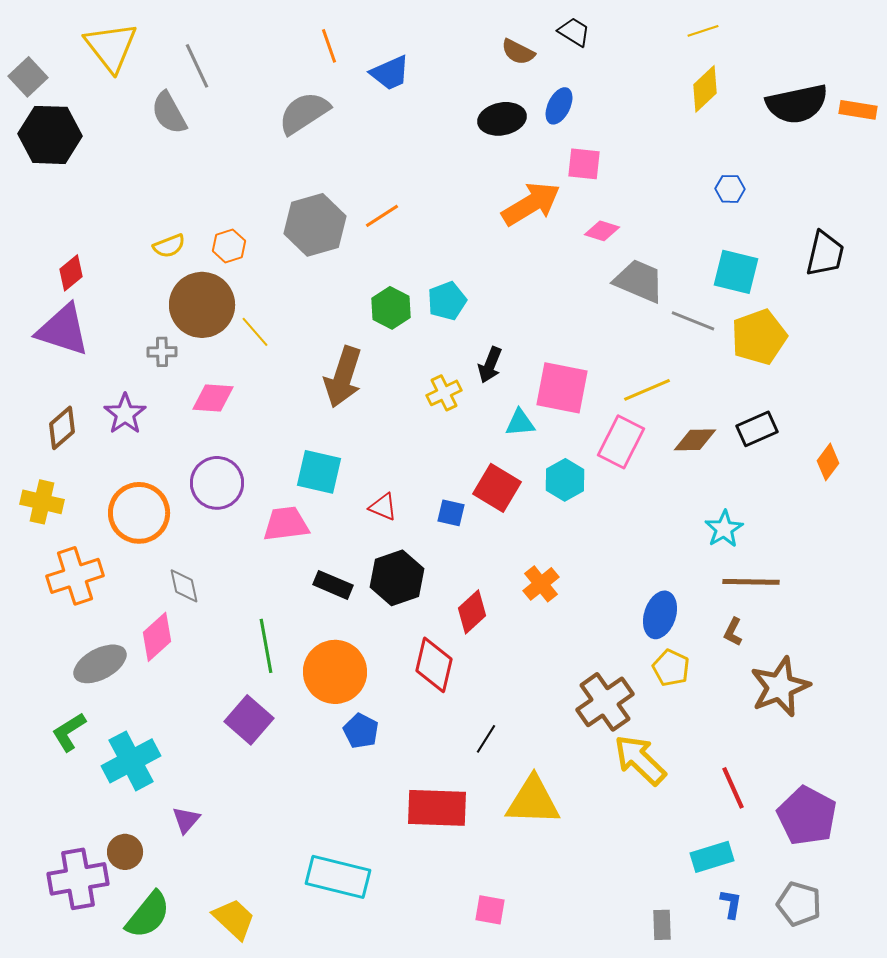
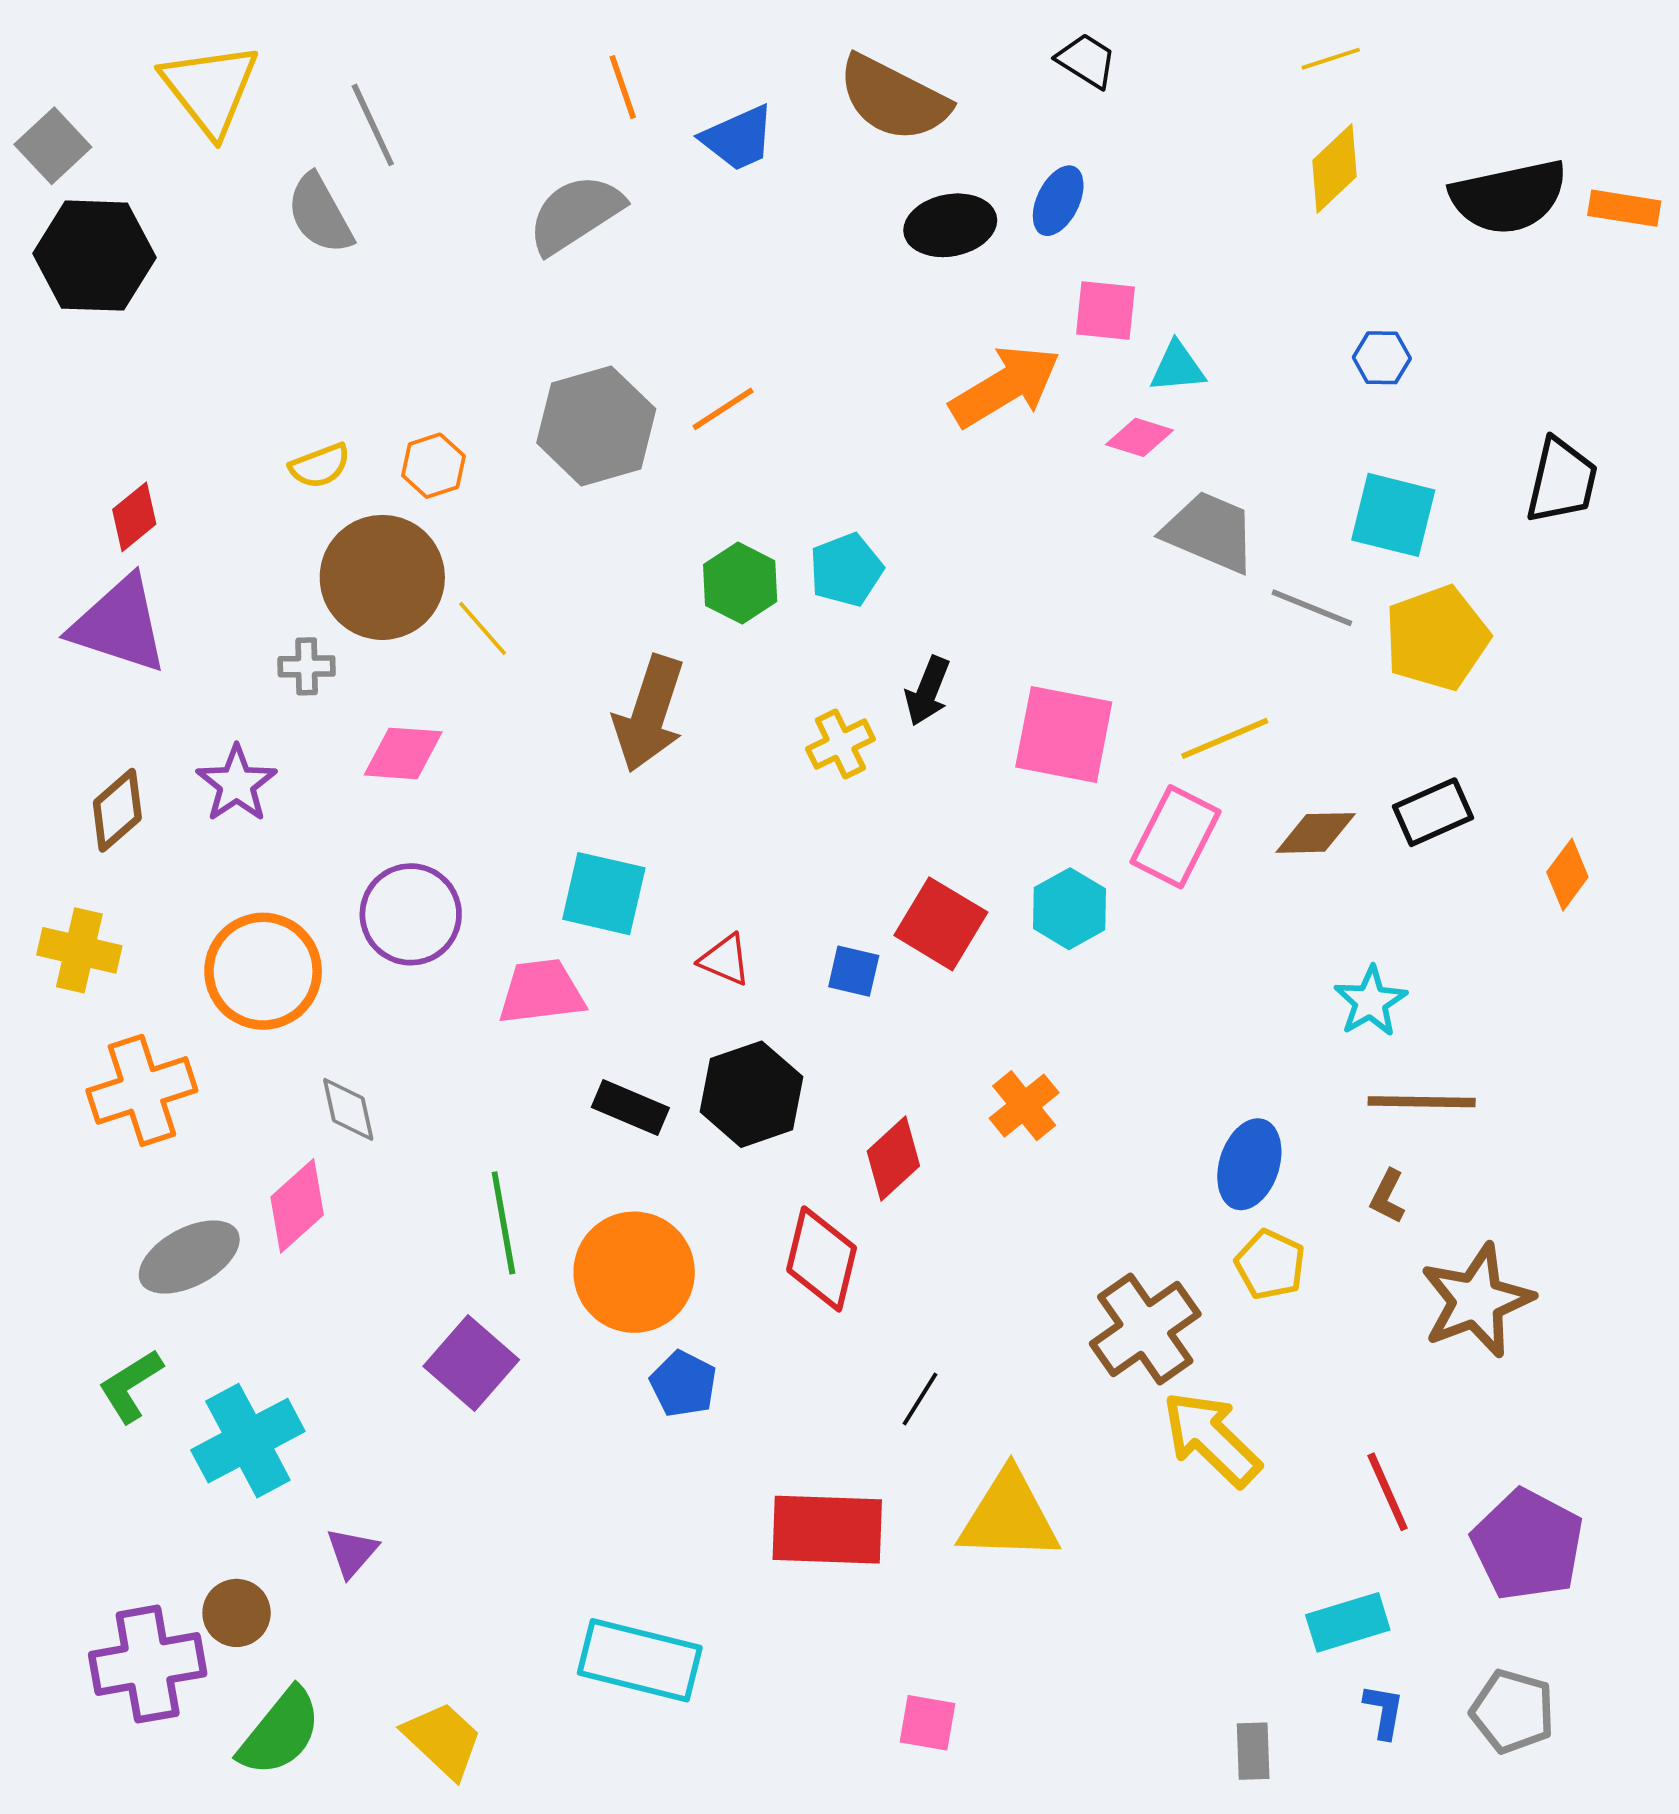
brown semicircle: (518, 52) -> (893, 98), moved, size x1.8
cyan triangle: (520, 423) -> (1177, 367), moved

